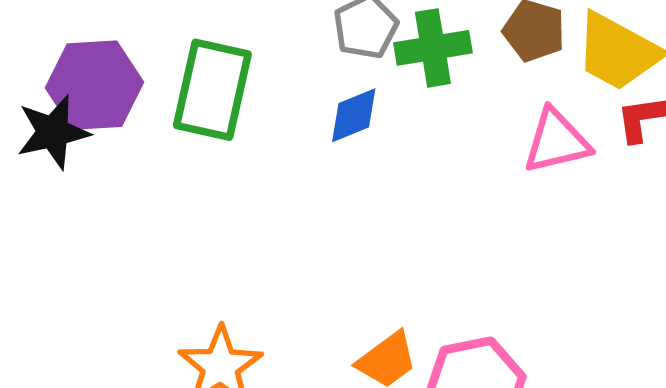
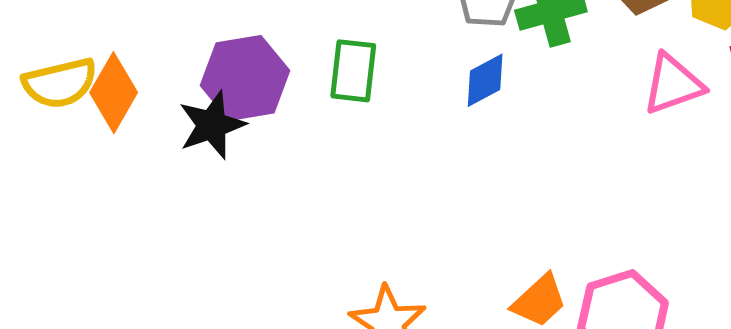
green rectangle: (212, 90) -> (353, 71), size x0.7

